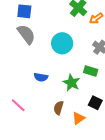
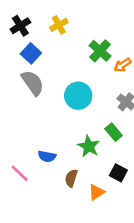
blue square: (24, 11) -> (31, 53), turned 35
green rectangle: (91, 71) -> (114, 132), turned 32
blue semicircle: (41, 77) -> (47, 156), moved

